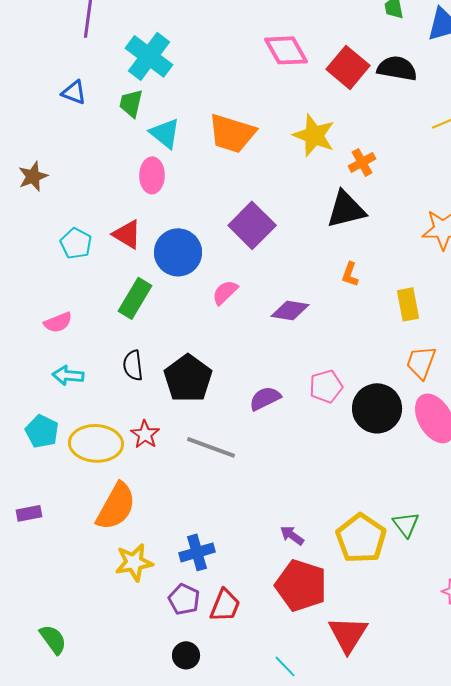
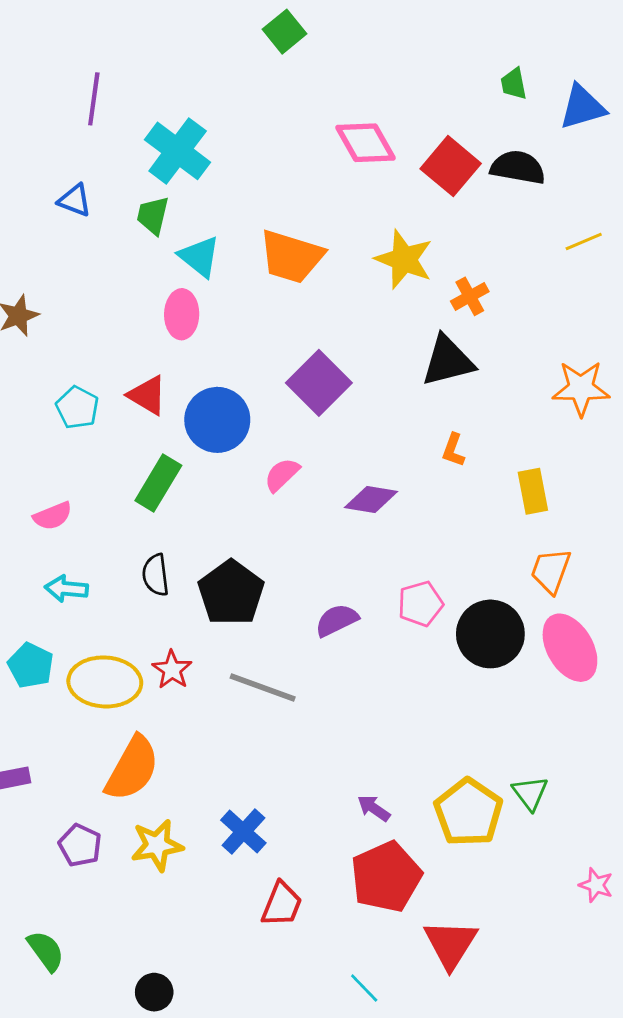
blue cross: (197, 552) -> (243, 832), turned -32
red pentagon: (301, 585) -> (386, 877), turned 30
purple pentagon: (184, 599) -> (80, 845), moved
black circle: (186, 655) -> (154, 992), moved

